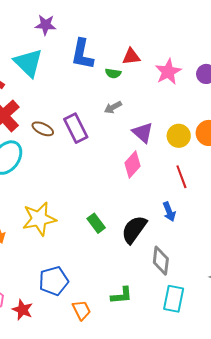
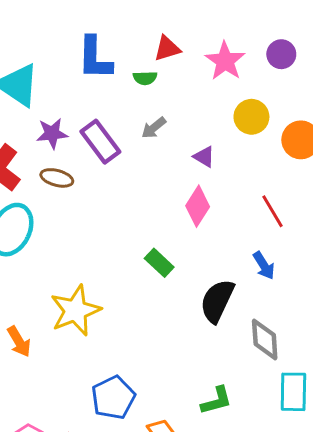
purple star: (45, 25) -> (52, 133), moved
purple rectangle: (76, 128) -> (100, 142), moved
purple triangle: (143, 133) -> (204, 157), size x0.7
yellow circle: (179, 136) -> (251, 117), moved
green rectangle: (96, 223) -> (159, 263), moved

